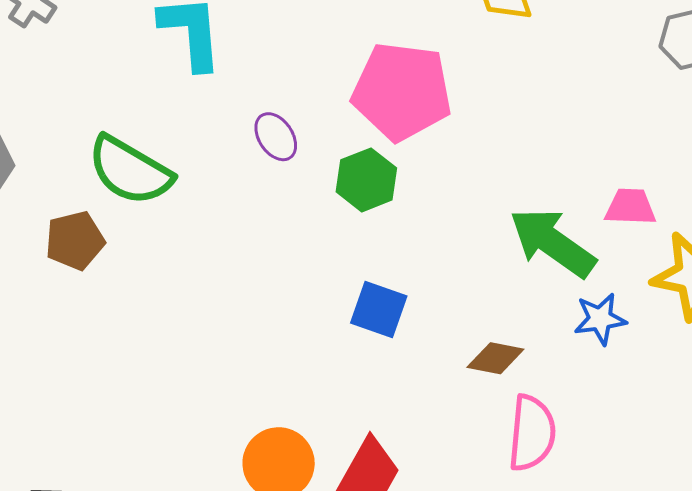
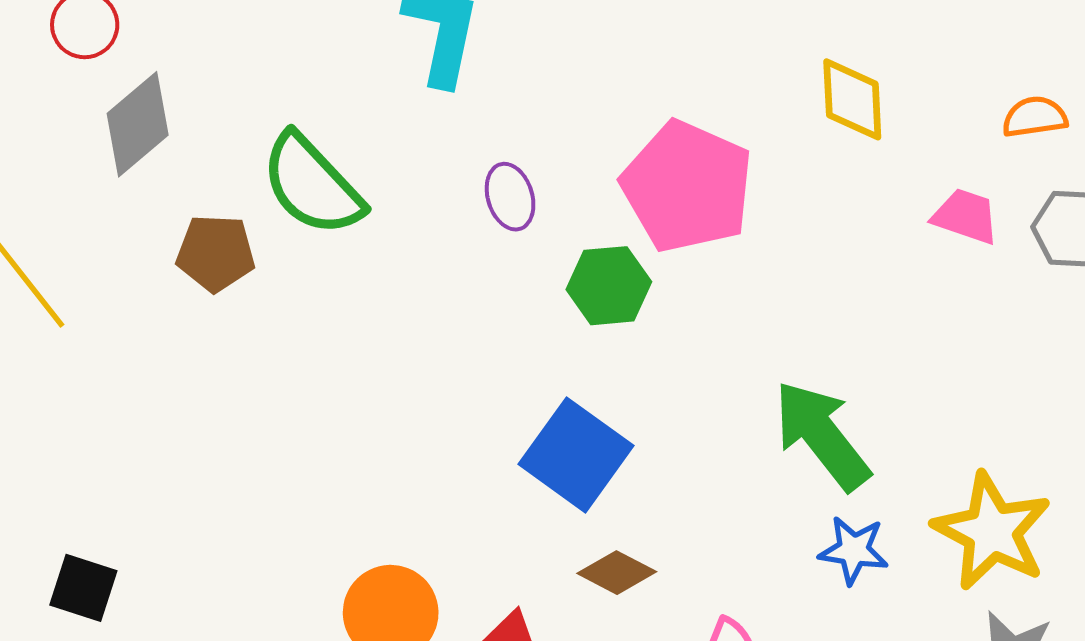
pink trapezoid: (630, 207) -> (966, 216), moved
blue square: (379, 309) -> (576, 455), size x1.4
brown diamond: (495, 358) -> (617, 573), moved

